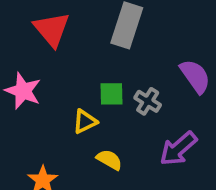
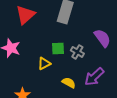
red triangle: (52, 29) -> (25, 15), turned 30
yellow semicircle: (109, 160) -> (69, 83), moved

